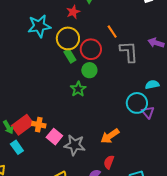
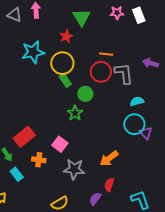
orange line: (112, 32) -> (106, 54), turned -48
red circle: (91, 49) -> (101, 72), moved
cyan semicircle: (152, 85) -> (137, 101), moved
red rectangle: (23, 125) -> (24, 137), moved
orange cross: (39, 125) -> (39, 160), moved
pink square: (54, 137) -> (60, 144), moved

